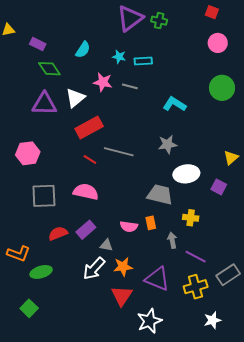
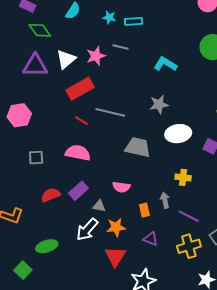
pink star: (103, 82) -> (96, 56), moved, turned -30
gray trapezoid: (160, 195) -> (138, 147), moved
gray square: (44, 196) -> (36, 158), size x0.6
orange rectangle: (151, 223) -> (144, 210), moved
green ellipse: (41, 272) -> (47, 246), moved
purple triangle: (157, 279) -> (151, 239), size x0.6

